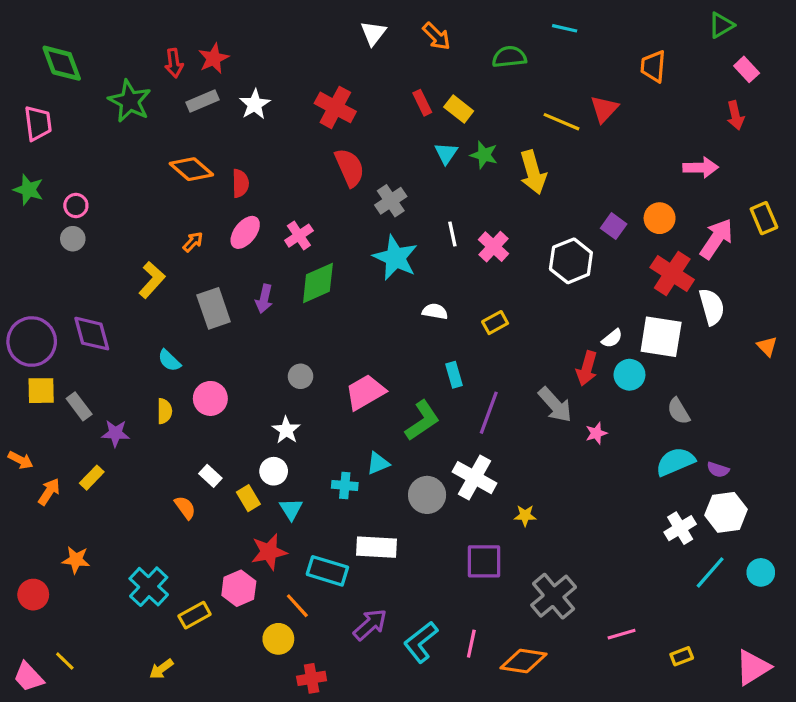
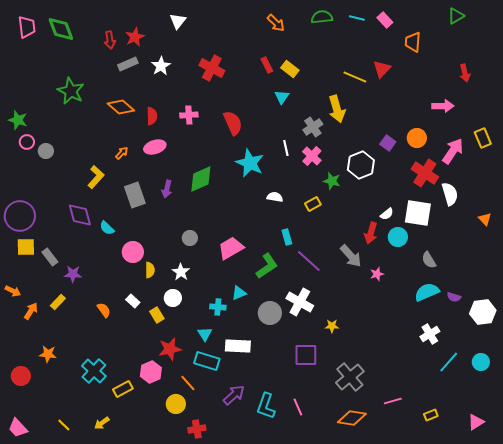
white triangle: (373, 33) -> (178, 21), moved
green semicircle: (509, 57) -> (322, 17), moved
green diamond: (62, 63) -> (61, 29), moved
pink rectangle: (747, 69) -> (385, 20), moved
green star: (130, 101) -> (71, 91), moved
pink trapezoid: (38, 123) -> (27, 27), moved
green star: (484, 155) -> (332, 181), moved
red semicircle: (350, 168) -> (233, 123), moved
gray cross: (391, 201) -> (313, 127), moved
pink circle: (76, 205) -> (27, 142), moved
pink ellipse: (245, 232) -> (155, 147), turned 35
pink cross: (299, 236) -> (189, 115), moved, turned 30
purple diamond: (92, 334) -> (80, 215), moved
yellow semicircle: (164, 411) -> (150, 270), moved
purple line: (489, 413) -> (309, 261), turned -68
orange semicircle: (185, 508) -> (104, 310), moved
cyan triangle: (291, 509) -> (205, 334), moved
white hexagon: (726, 512) -> (483, 312), moved
cyan L-shape: (421, 642) -> (266, 406), turned -32
pink line: (471, 644) -> (298, 407), turned -36
yellow line: (65, 661) -> (64, 425), moved
orange diamond: (524, 661) -> (352, 418), moved
pink triangle: (753, 667) -> (476, 422), size x0.7

